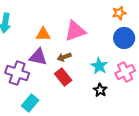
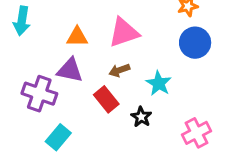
brown arrow: (64, 57) -> (119, 70), moved
pink cross: (125, 72) -> (197, 133), moved
black star: (100, 90) -> (141, 117), moved

